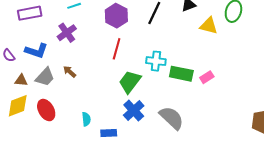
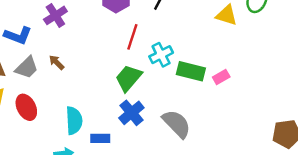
red line: (117, 49) -> (132, 37), moved
cyan cross: (156, 61) -> (161, 55), turned -36
cyan semicircle: (86, 119) -> (74, 121), size x1.6

